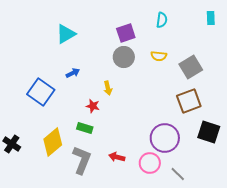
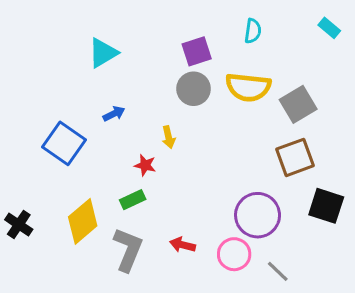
cyan rectangle: (211, 18) -> (329, 28), turned -48
yellow semicircle: (159, 56) -> (248, 87), size x1.8
green rectangle: (85, 128) -> (133, 200), turned -42

